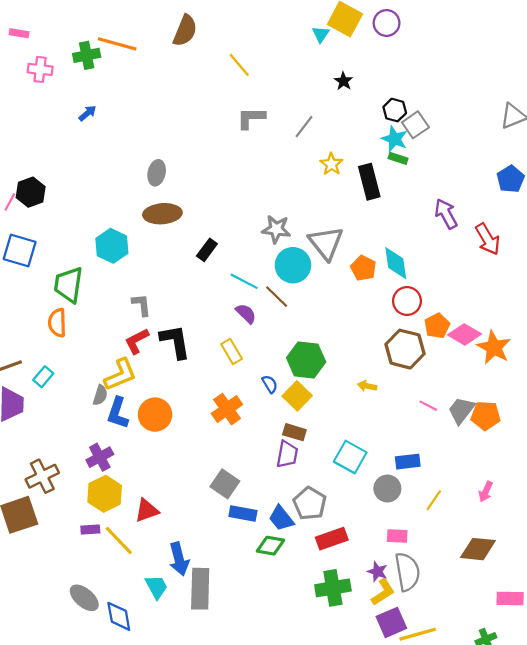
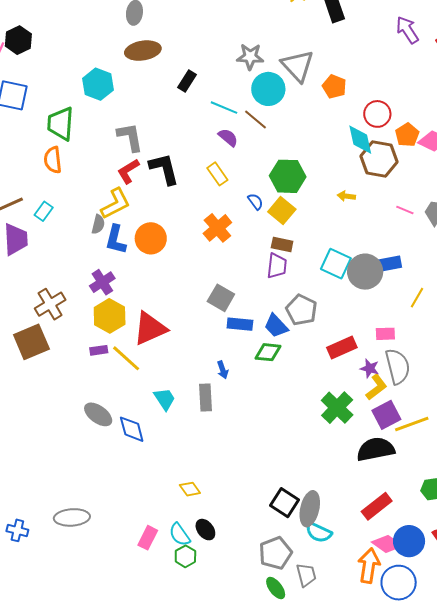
cyan diamond: (396, 263) -> (360, 140), moved
gray L-shape: (141, 305) -> (130, 137), size x1.4
gray circle: (387, 489) -> (365, 272), moved, size x1.4
red triangle: (147, 511) -> (150, 328), size x1.5
red rectangle: (332, 539) -> (342, 347), moved
blue arrow: (179, 559) -> (223, 370), moved, size x0.6
green cross: (333, 588) -> (337, 408), moved, turned -32
gray rectangle: (200, 589) -> (206, 397), size x0.7

